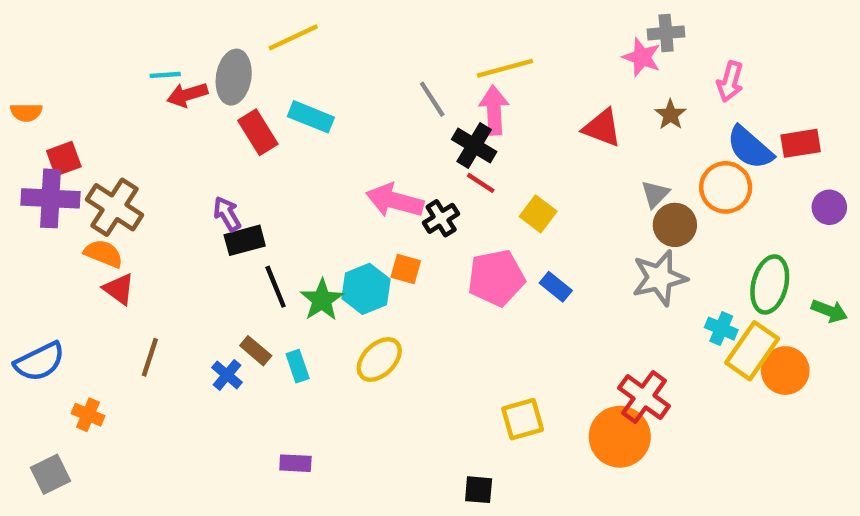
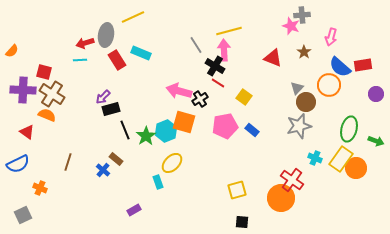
cyan line: (165, 75) -> (80, 60), moved
orange semicircle: (26, 112) -> (12, 51), turned -48
red square: (64, 159) -> (44, 72), moved, turned 35
purple arrow: (227, 214) -> (103, 97), turned -105
orange square: (406, 269) -> (184, 122), size x1.6
red triangle: (119, 289) -> (27, 132), moved
cyan cross: (721, 329) -> (315, 158), moved
cyan rectangle: (298, 366) -> (158, 182), moved
purple rectangle: (295, 463) -> (134, 210), turned -32
black square: (479, 490) -> (242, 222), moved

